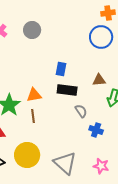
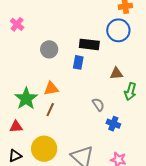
gray circle: (32, 30) -> (49, 49), moved
black rectangle: (67, 90) -> (89, 44), moved
brown line: (33, 116) -> (50, 110), turned 32

